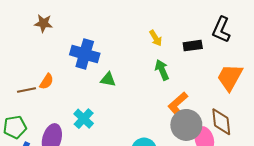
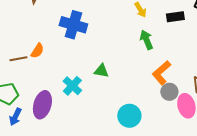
green triangle: (108, 79) -> (101, 71), moved
gray circle: (186, 125) -> (169, 92), size x0.6

